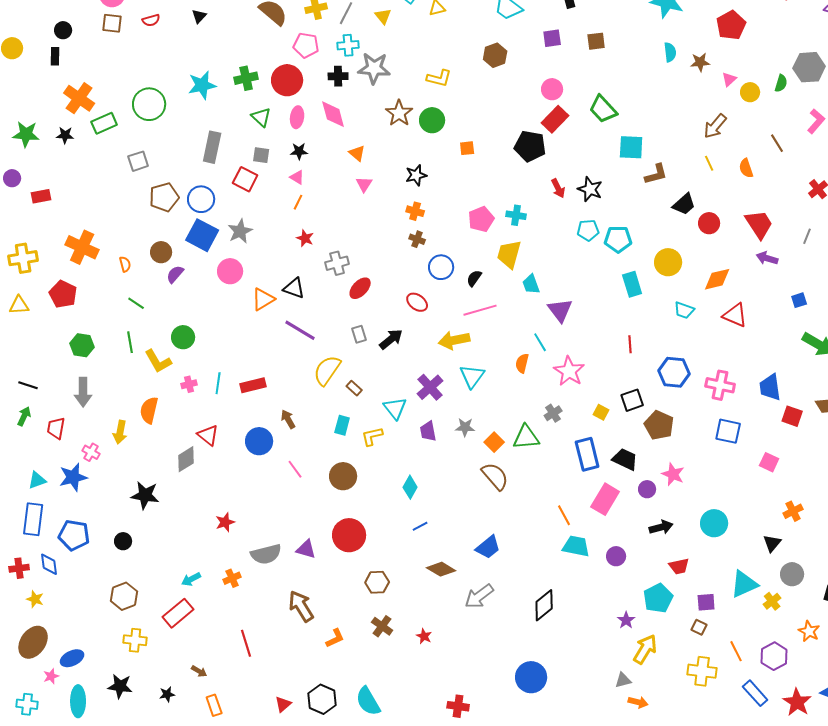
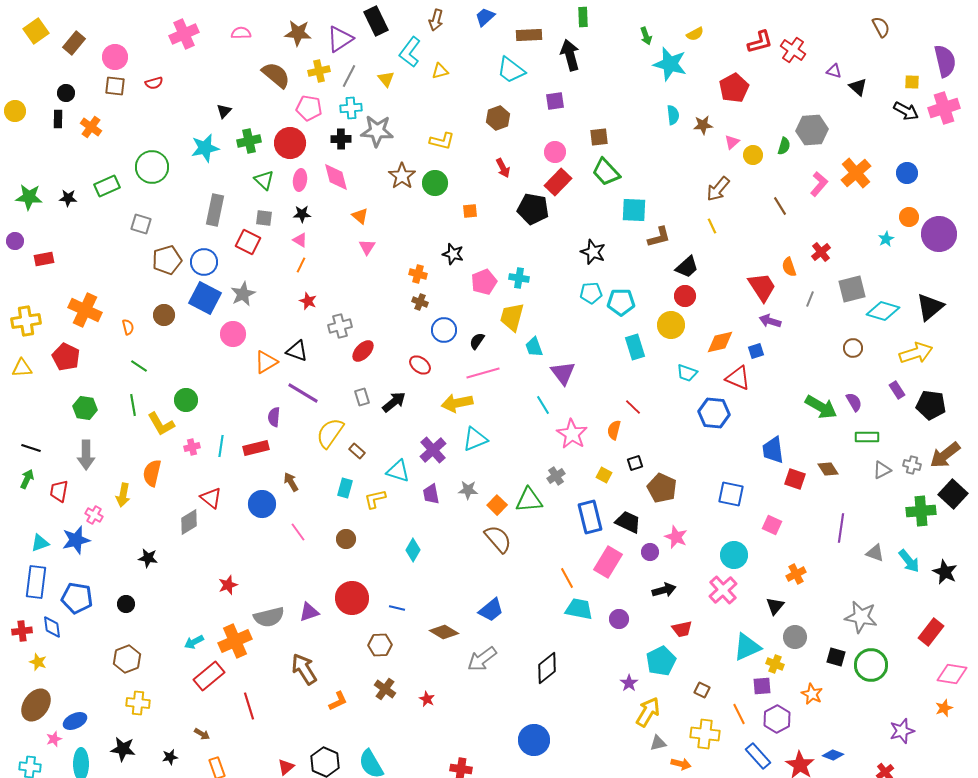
black triangle: (199, 16) -> (224, 111), moved
brown square: (596, 41) -> (599, 137), moved
orange cross: (79, 98) -> (91, 127), moved, size x0.7
gray square: (138, 161) -> (141, 224), turned 35
orange semicircle: (746, 168) -> (789, 267), moved
black star: (416, 175) -> (453, 254), moved, turned 30
red arrow: (558, 188) -> (503, 168), moved
red circle: (709, 223) -> (685, 296), moved
purple semicircle: (175, 274) -> (274, 417), moved, turned -36
blue square: (799, 300) -> (756, 351), moved
red line: (630, 344) -> (633, 407), turned -42
orange semicircle: (522, 363) -> (614, 430), moved
blue hexagon: (674, 372) -> (714, 413), moved
cyan triangle: (472, 376) -> (475, 439), turned 32
pink cross: (720, 385) -> (723, 590), moved, turned 36
black square: (632, 400) -> (635, 463), size x0.7
cyan triangle: (395, 408) -> (398, 471), turned -35
brown circle: (343, 476) -> (346, 539), size x0.7
black star: (145, 495) -> (148, 558), size x0.7
cyan circle: (714, 523) -> (734, 555), moved
blue line: (420, 526) -> (397, 608), moved, turned 42
purple triangle: (306, 549) -> (309, 612), turned -35
orange cross: (232, 578) -> (235, 641), size x1.8
yellow cross: (772, 601) -> (775, 664), turned -30
purple square: (706, 602) -> (762, 686), moved
red rectangle: (178, 613) -> (209, 676), moved
gray triangle: (623, 680) -> (658, 743), moved
orange arrow: (638, 702) -> (681, 764), moved

